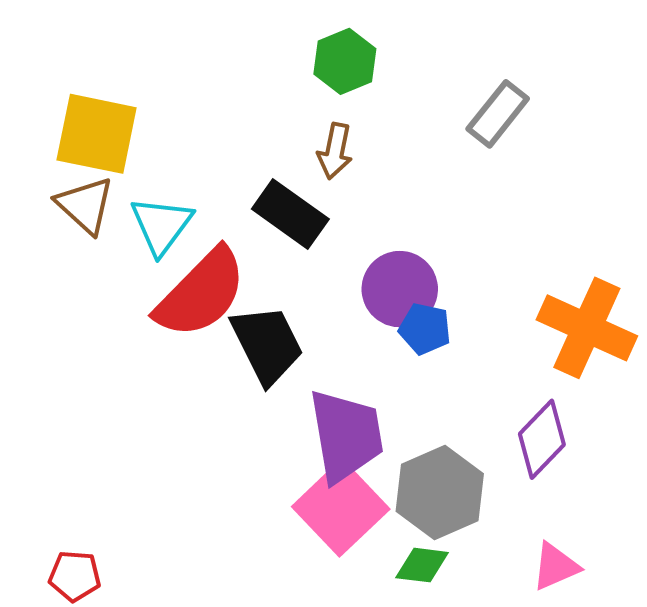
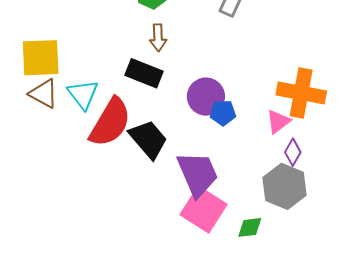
purple diamond: (542, 439) -> (293, 152), size x0.7
gray hexagon: (440, 493) -> (284, 186), moved
pink triangle: (555, 566) -> (278, 122), moved

